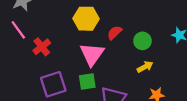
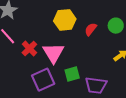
green circle: (142, 41) -> (116, 26), moved
pink triangle: (92, 54) -> (53, 53), moved

